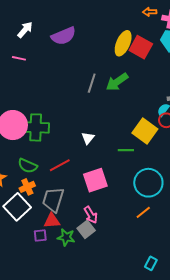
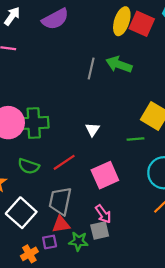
green arrow: (117, 82) -> (119, 64), turned 60
orange cross: (27, 187) -> (29, 254), moved
gray square: (86, 229) -> (100, 231), turned 30

